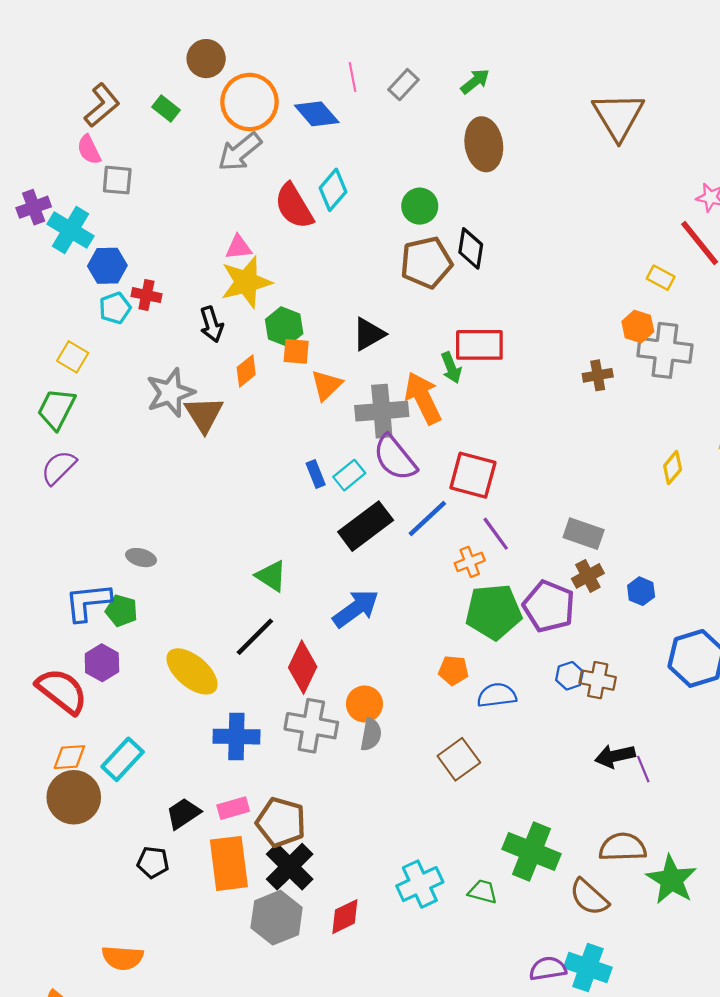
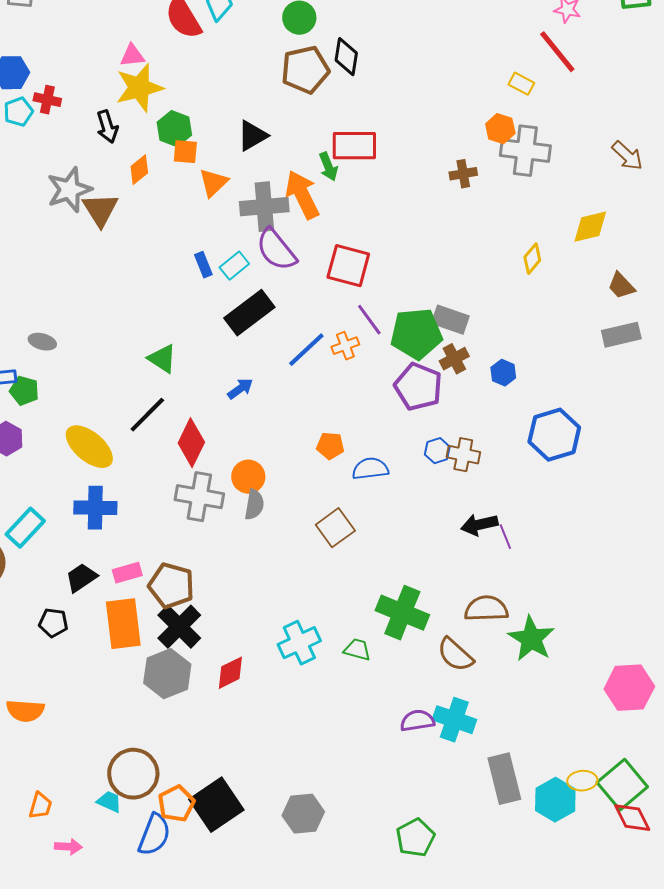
blue line: (427, 518) -> (306, 350), moved
blue arrow: (356, 609) -> (240, 389), size x0.6
green pentagon: (494, 612) -> (416, 334), moved
blue cross: (236, 737) -> (95, 508), moved

